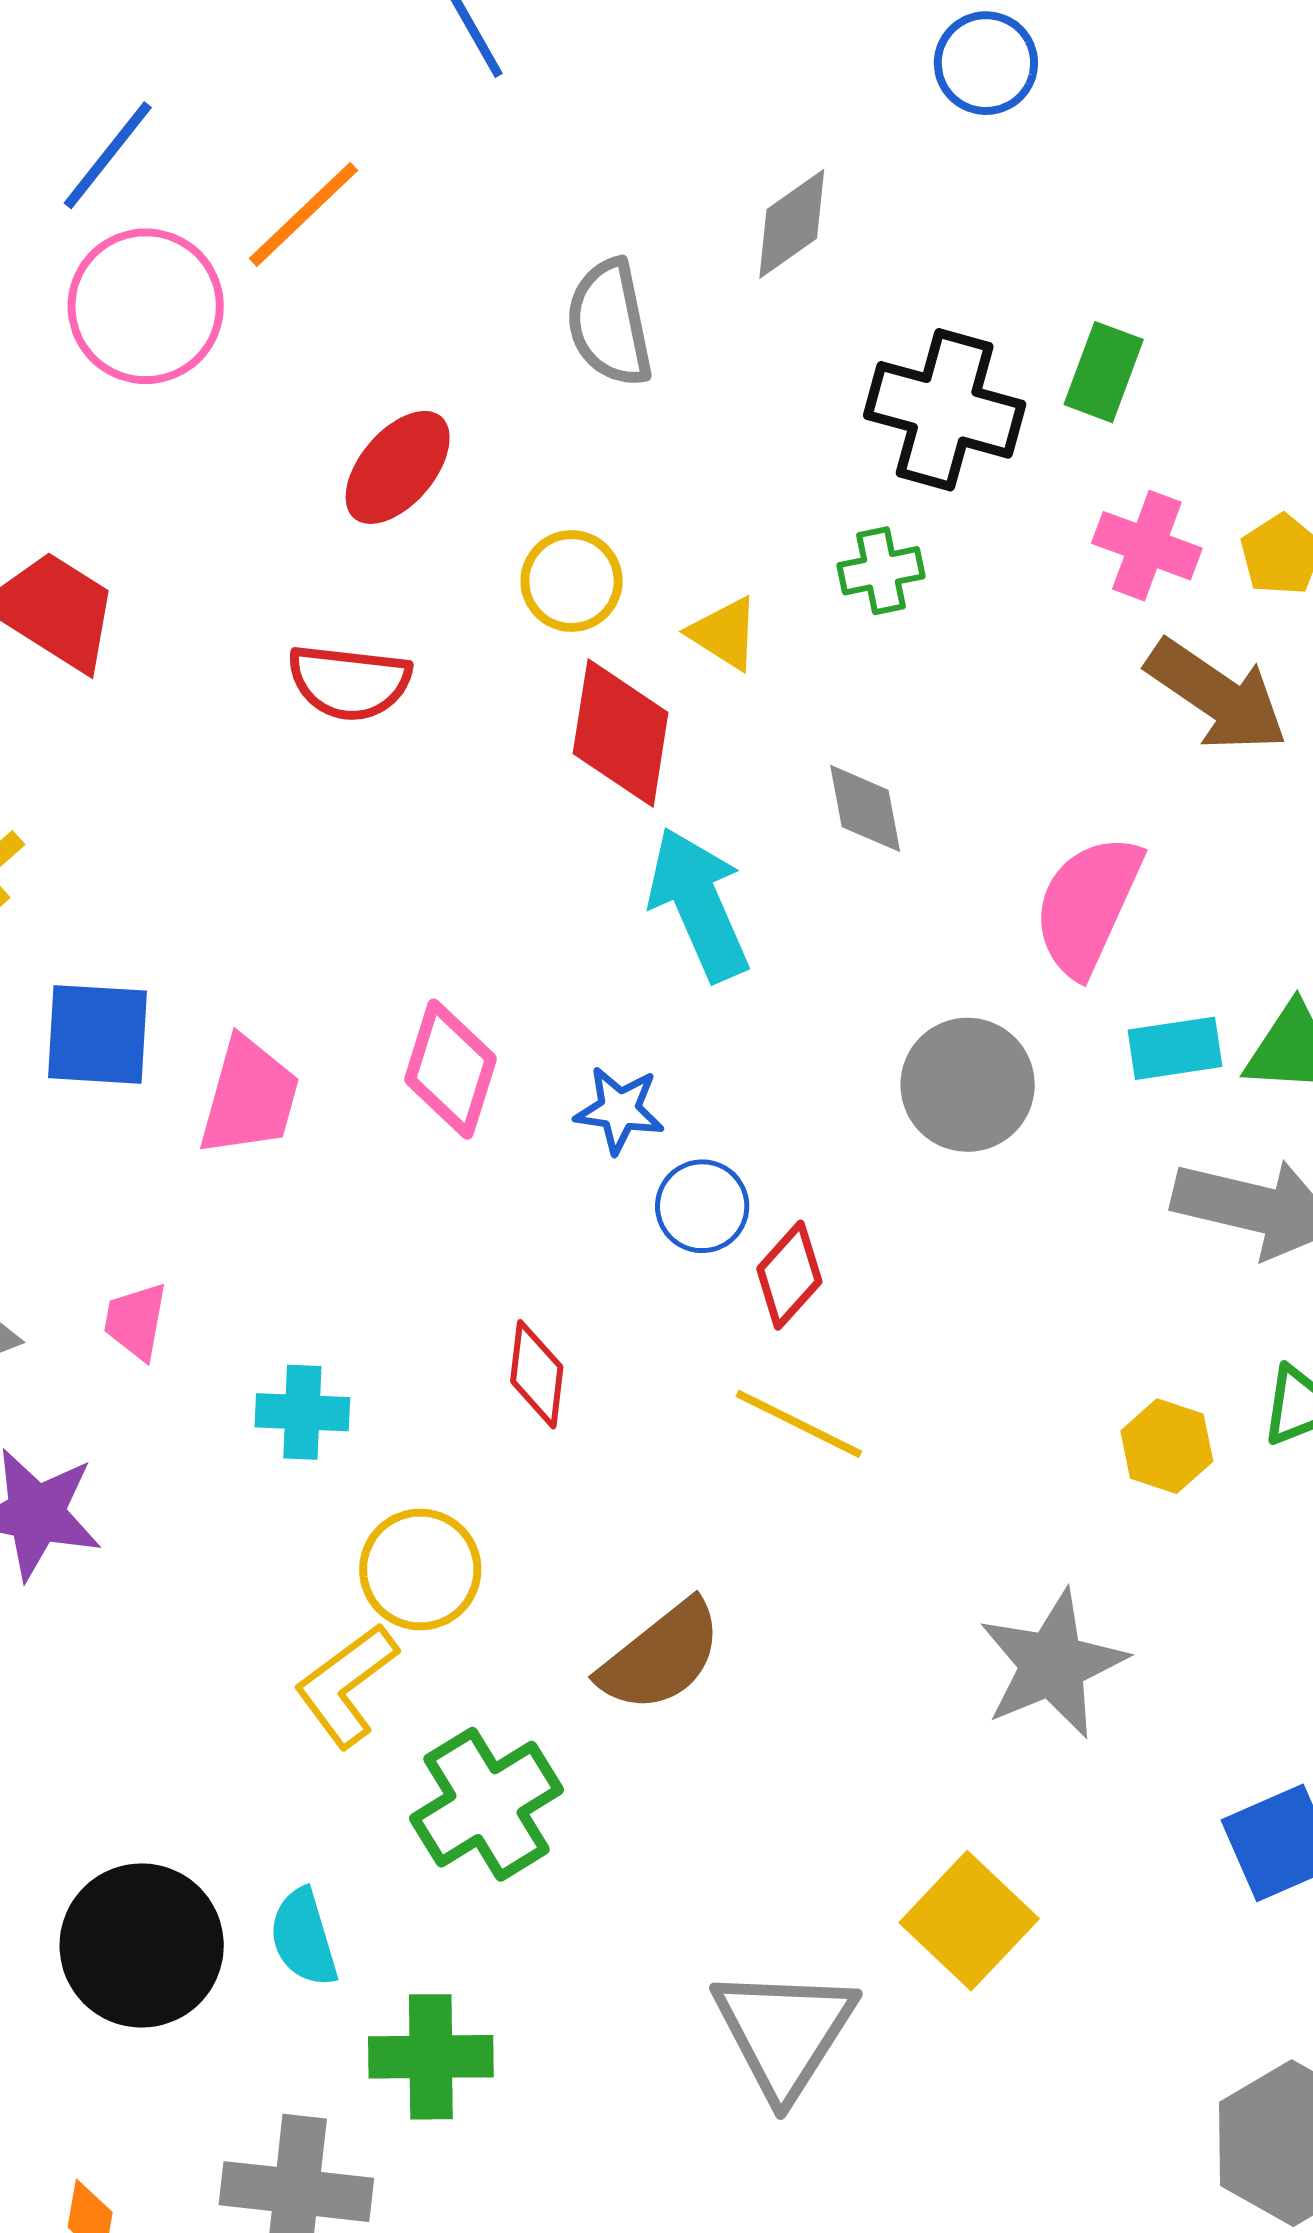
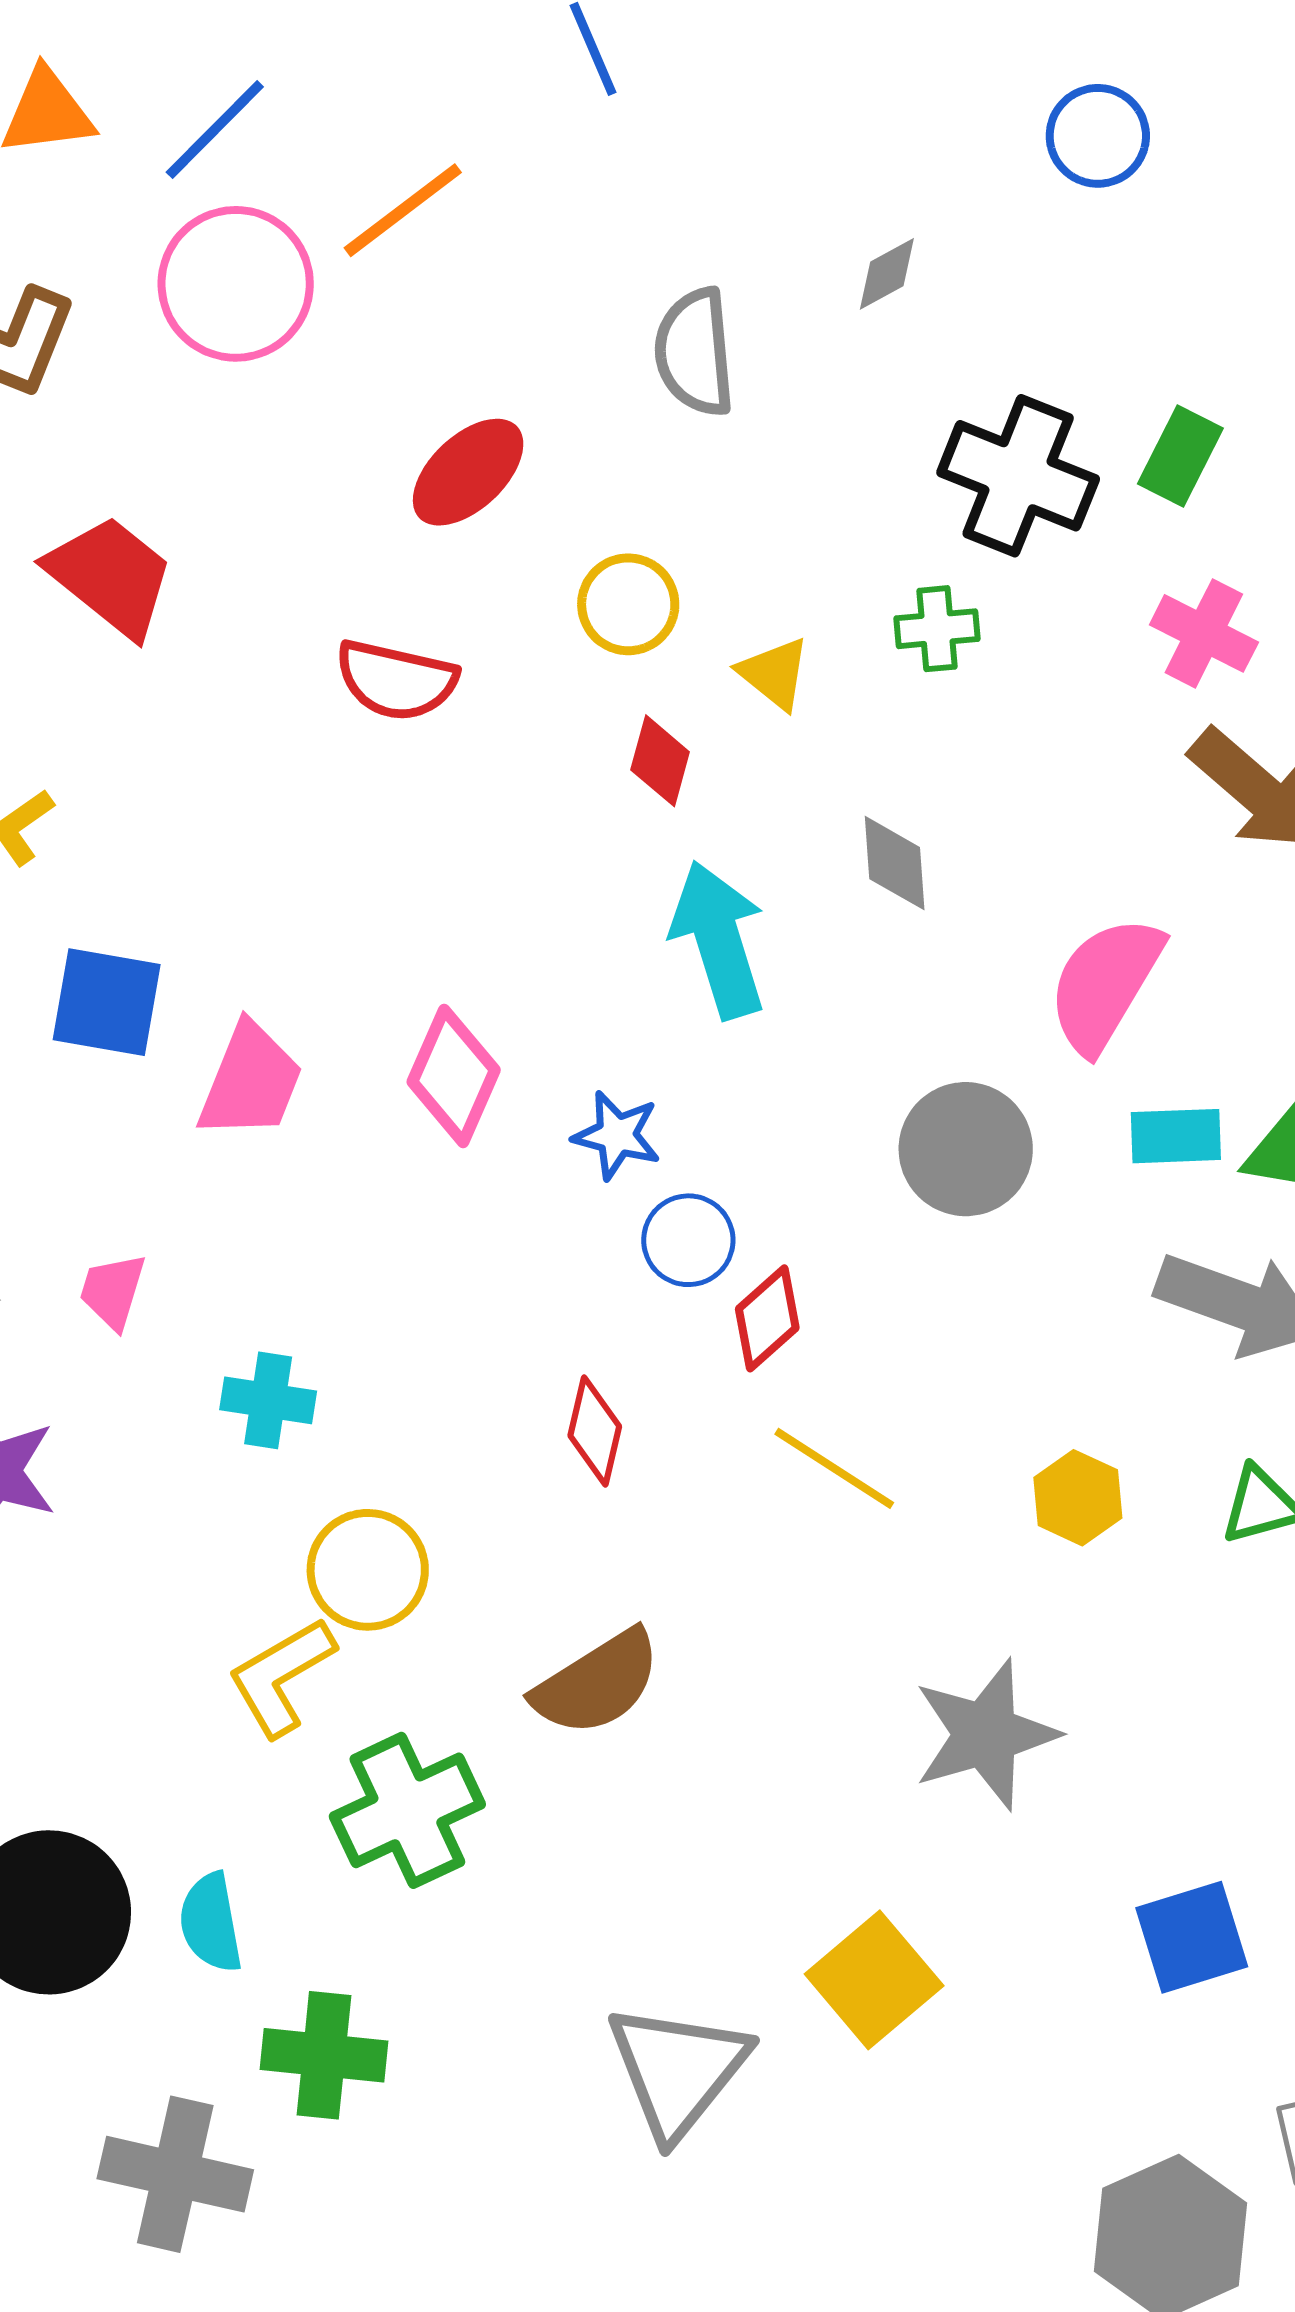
gray diamond: (792, 224) -> (887, 274), size x0.7
red diamond: (621, 733) -> (660, 761), size x0.6
red diamond: (537, 1374) -> (595, 1431), moved
yellow line: (799, 1424) -> (834, 1468), moved
yellow hexagon: (1167, 1446) -> (1078, 1498), moved

